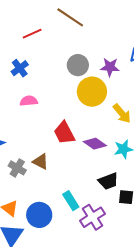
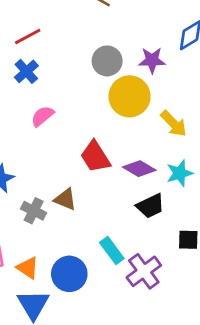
red line: (32, 34) -> (28, 36), moved
pink semicircle: (29, 101) -> (42, 116), turned -30
black trapezoid: (108, 181) -> (150, 206), moved

